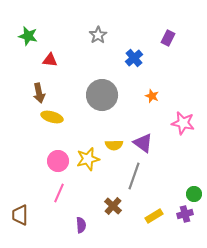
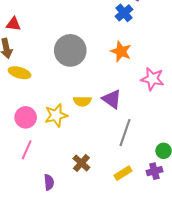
blue cross: (134, 58) -> (124, 13), moved
red triangle: (50, 60) -> (13, 24), moved
orange star: (152, 96) -> (121, 51), size x1.5
gray line: (134, 176) -> (125, 133), moved

